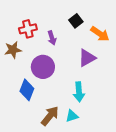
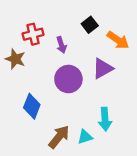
brown star: (13, 50) -> (15, 59), turned 30
purple circle: (43, 67) -> (68, 79), moved
cyan arrow: (79, 92) -> (105, 119), moved

